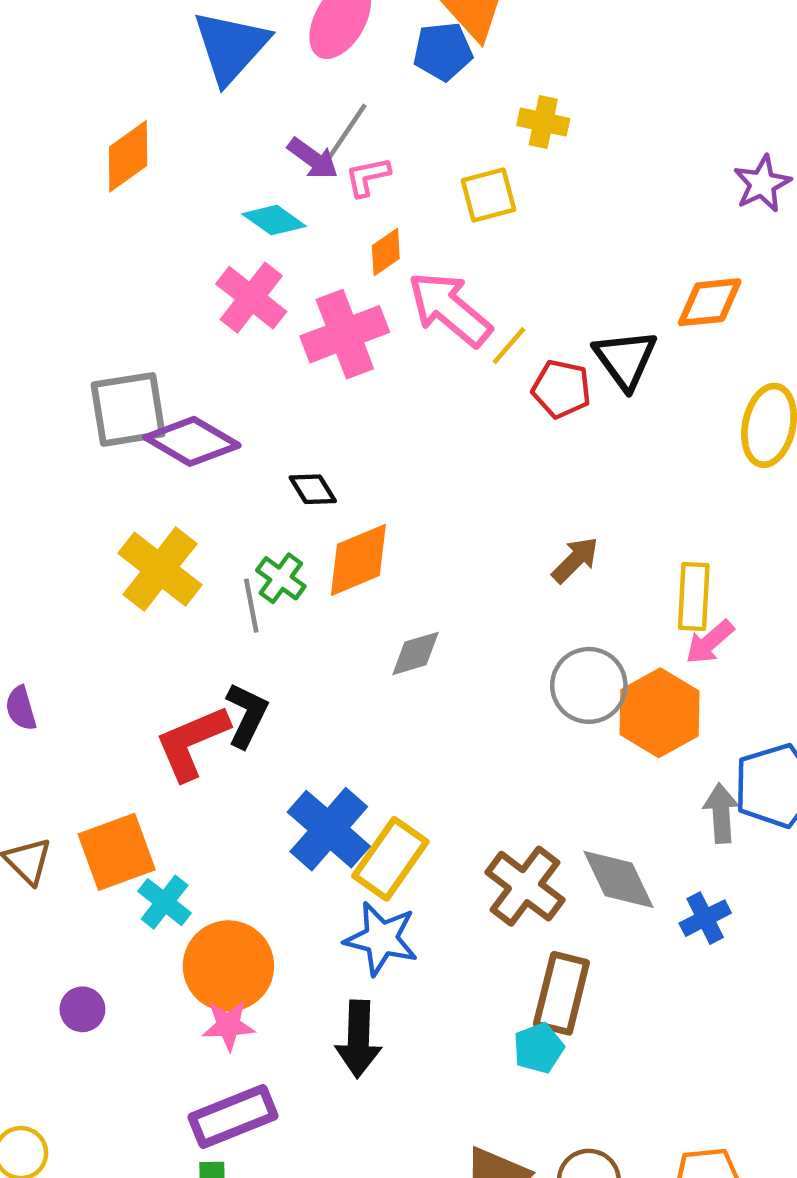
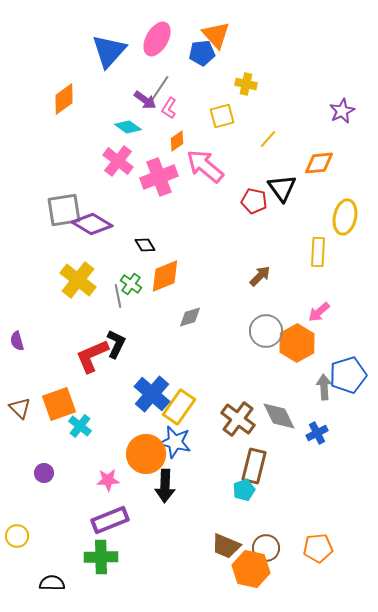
pink L-shape: (368, 177) -> (169, 108), turned -45
yellow line: (509, 346) -> (268, 139), moved
yellow rectangle: (694, 596) -> (318, 252), moved
orange circle: (228, 966) -> (146, 454), moved

